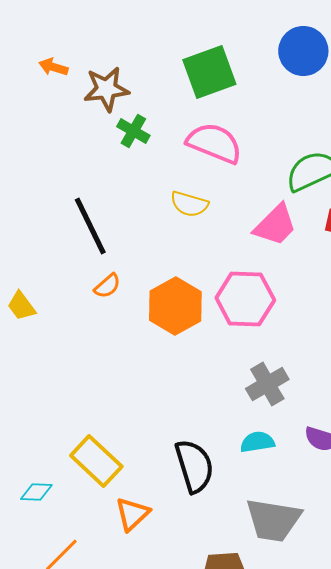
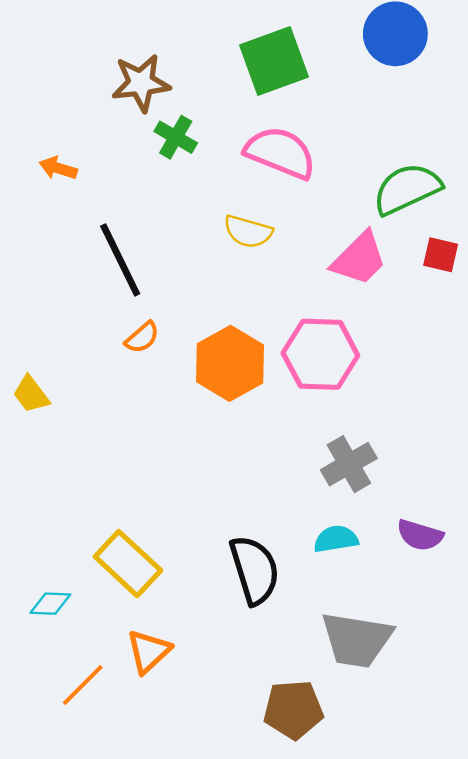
orange arrow: (53, 67) -> (58, 168), moved
yellow trapezoid: (21, 306) -> (31, 394), moved
orange triangle: (132, 514) -> (149, 651), moved

